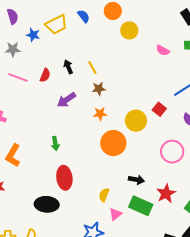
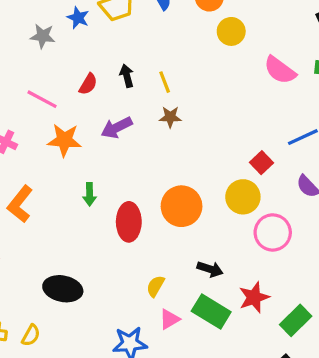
pink semicircle: (163, 50) -> (280, 70), size x1.5
pink line: (18, 78) -> (42, 99), moved
orange star: (100, 114) -> (64, 140), moved, size x1.5
yellow circle: (136, 121) -> (243, 197), moved
red ellipse: (64, 178) -> (129, 222), moved

